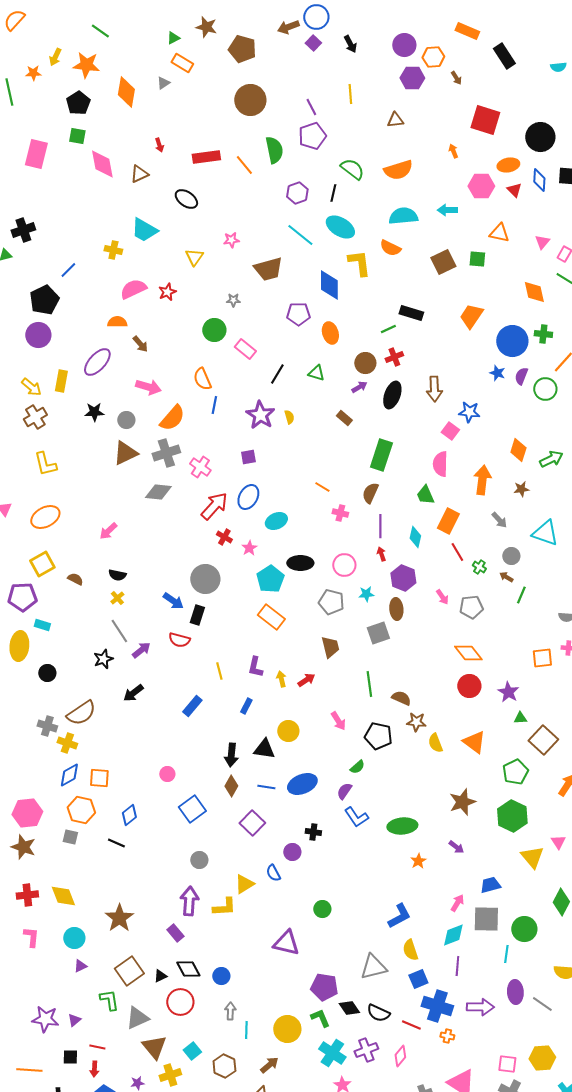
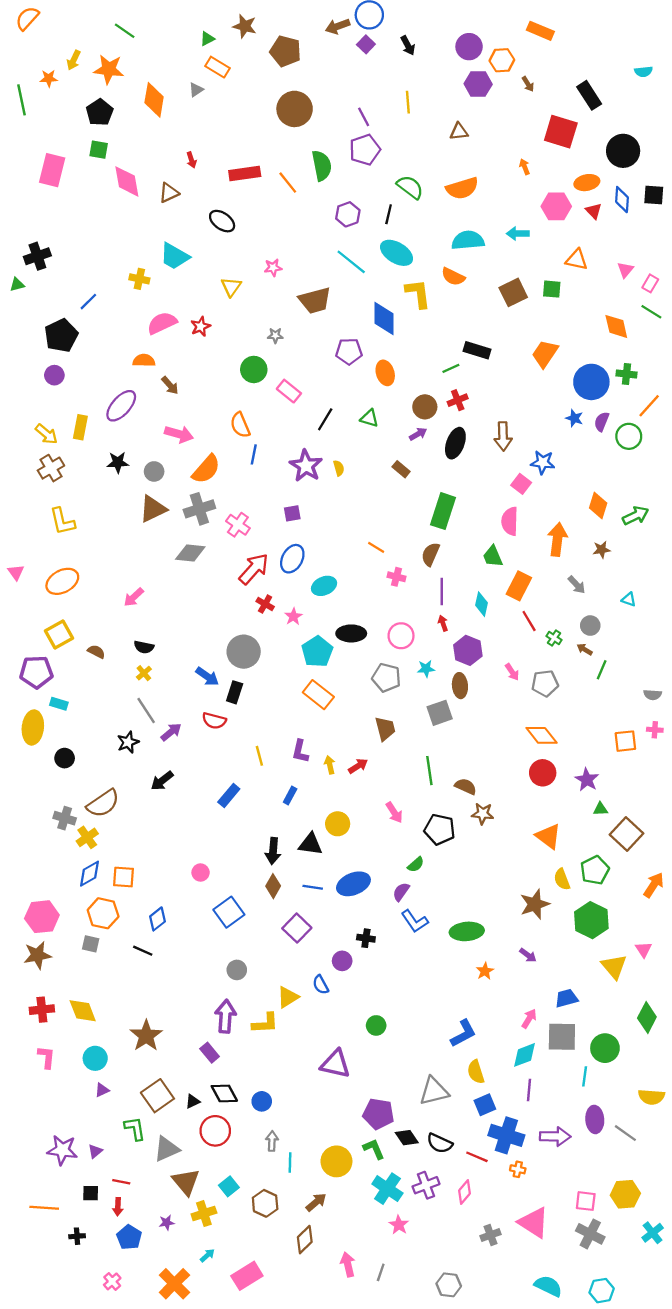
black rectangle: (504, 56) -> (589, 95), moved
purple circle: (38, 335) -> (54, 375), size x0.7
cyan triangle: (545, 533) -> (629, 599), size x0.5
yellow cross: (67, 743) -> (87, 837), turned 36
yellow semicircle: (435, 743) -> (562, 879), moved
brown star: (23, 847) -> (37, 955), turned -30

